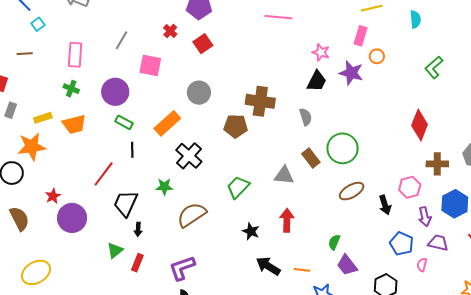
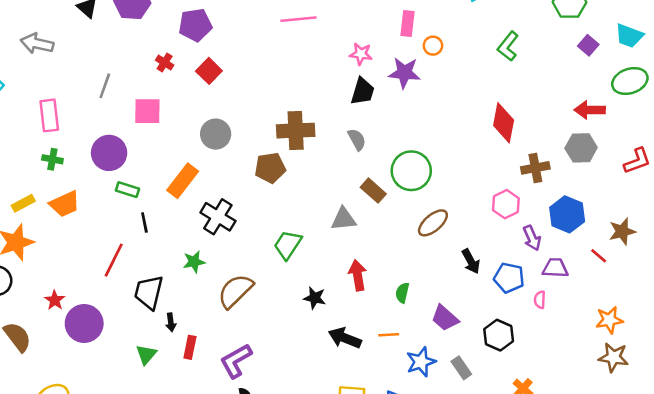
black arrow: (385, 205) -> (471, 261), moved
green semicircle: (334, 242) -> (402, 293), moved
red rectangle: (137, 263) -> (190, 347), moved

